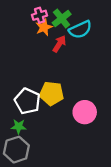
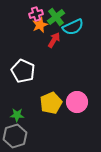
yellow pentagon: (52, 93) -> (51, 103), moved, turned -30
white pentagon: (27, 101) -> (23, 71), moved

